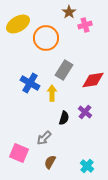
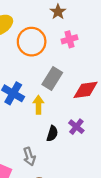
pink cross: (85, 25) -> (69, 39), moved
gray arrow: (44, 138) -> (29, 157), turned -63

